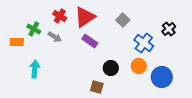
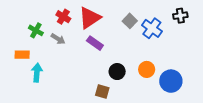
black cross: (169, 29) -> (180, 16), moved, turned 32
orange rectangle: (17, 42) -> (22, 55), moved
blue cross: (144, 43) -> (152, 28), moved

